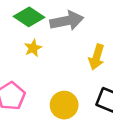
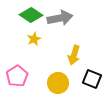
yellow arrow: (97, 57) -> (74, 55), moved

